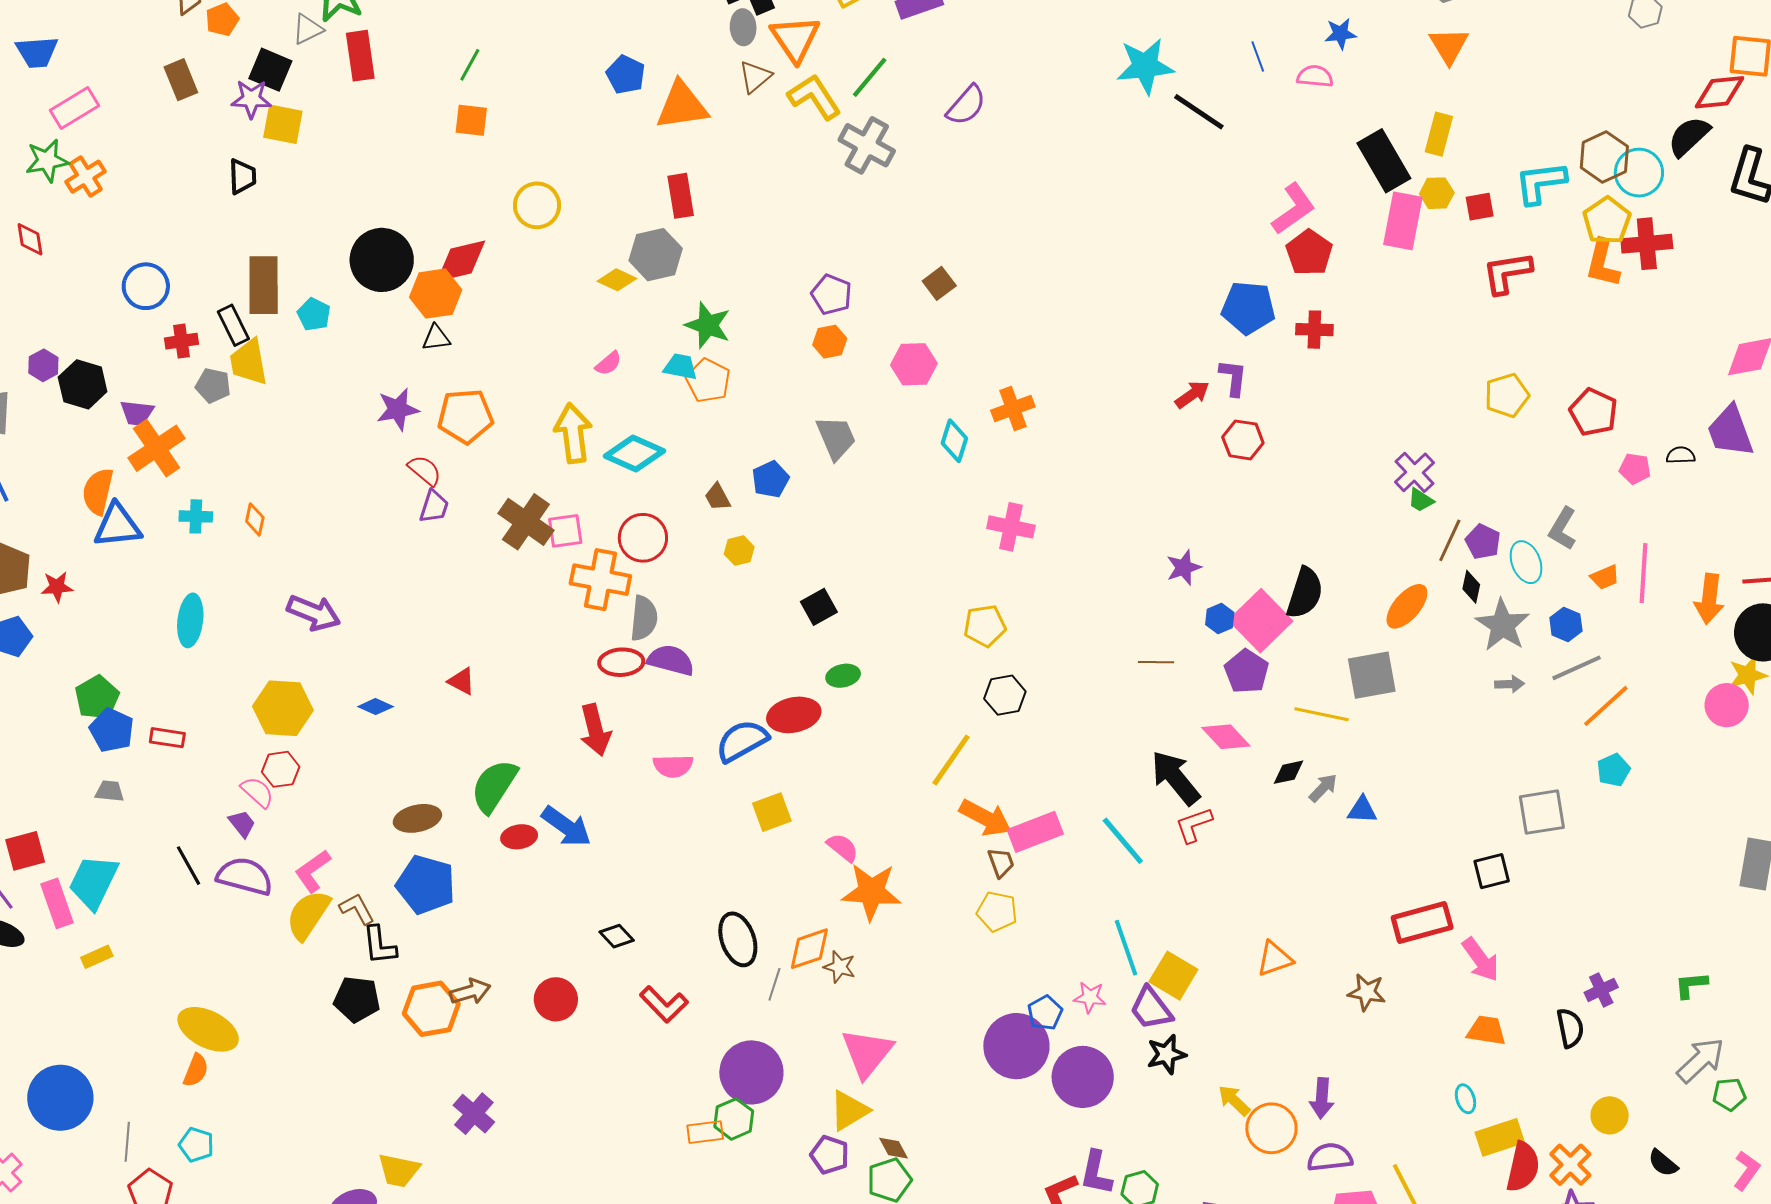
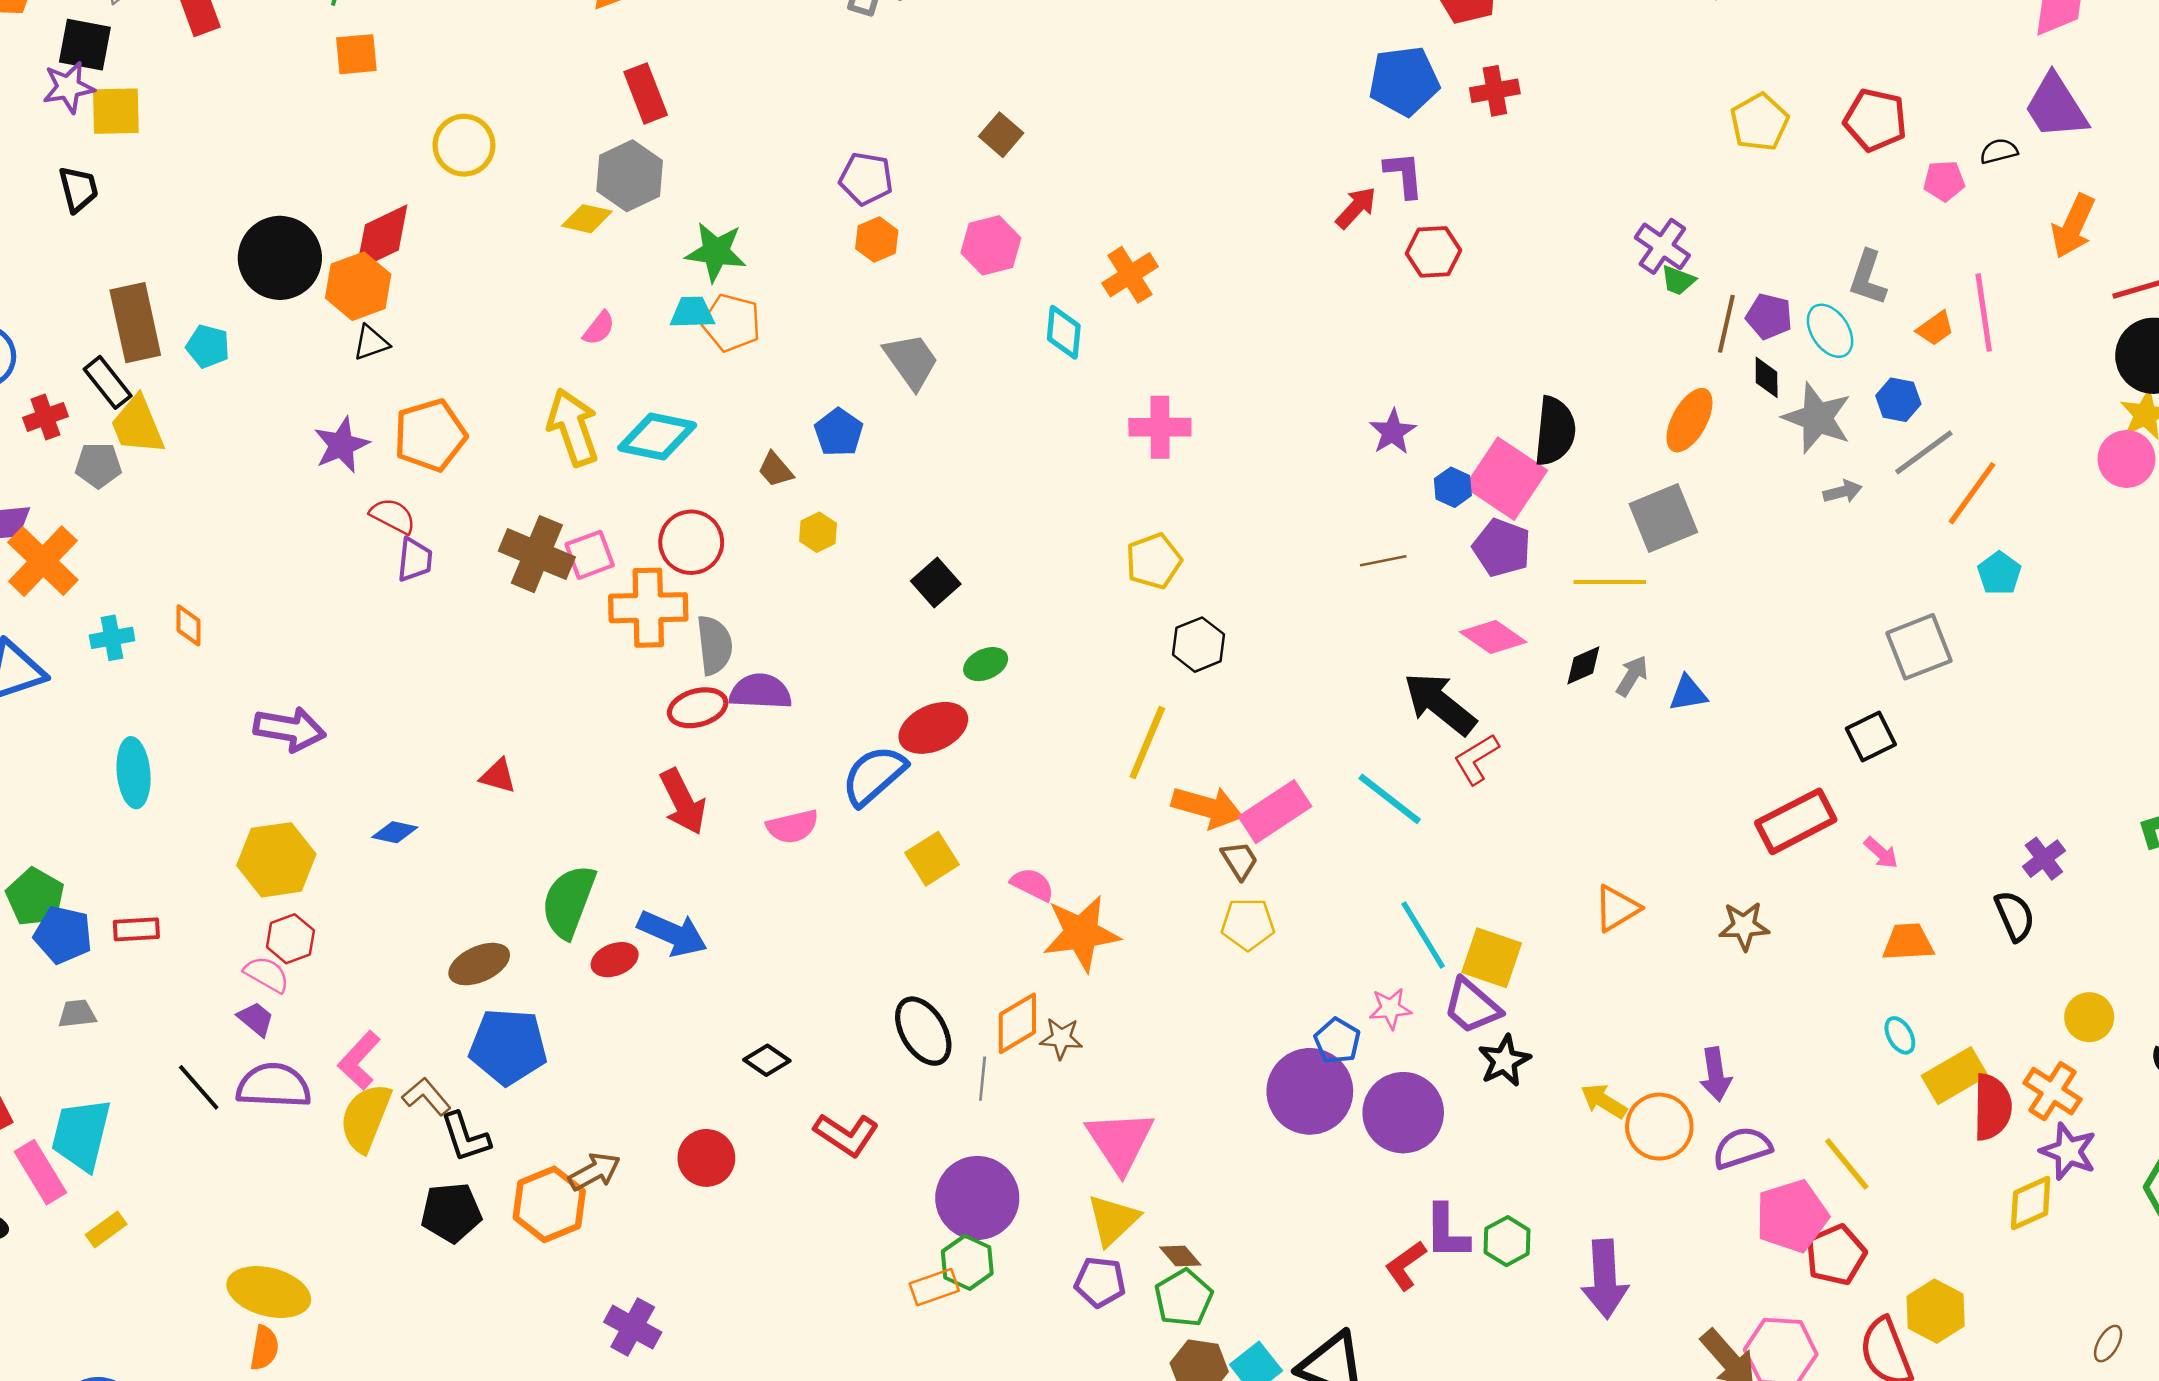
orange arrow: (1709, 599) -> (2073, 226), moved, turned 30
pink arrow: (1481, 960) -> (1881, 853), size x0.6

